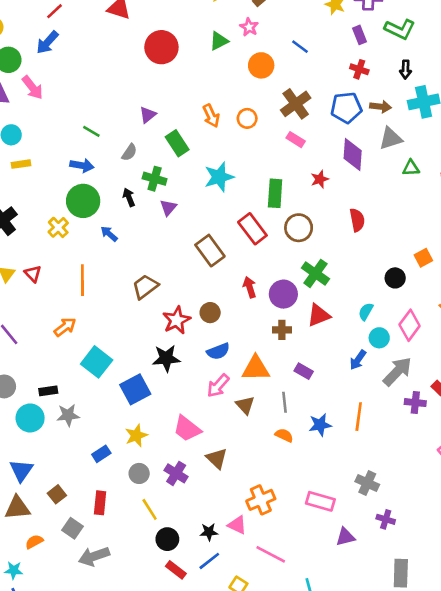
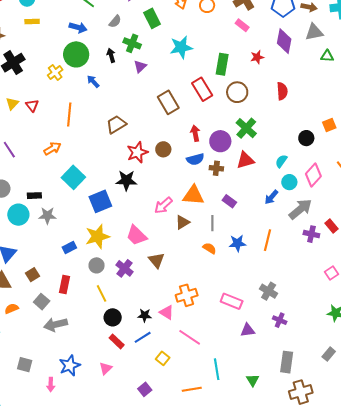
blue semicircle: (218, 351) -> (195, 159), moved
brown triangle: (245, 405) -> (182, 222), turned 35
yellow star: (136, 435) -> (97, 236), size x1.4

